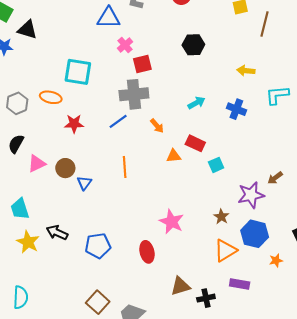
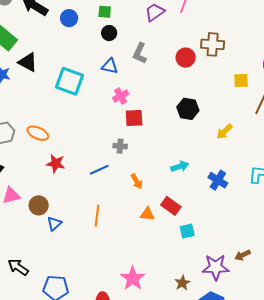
blue triangle: (109, 18) -> (110, 66), size x0.7
yellow arrow: (246, 71) -> (224, 132), moved, turned -60
cyan square: (78, 72) -> (70, 81), moved
gray cross: (134, 94) -> (120, 146), size x0.5

